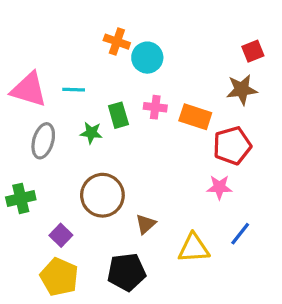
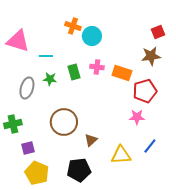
pink triangle: (29, 90) -> (18, 41), moved
green star: (91, 133) -> (50, 79), moved
purple square: (61, 235) -> (28, 148), moved, turned 32

